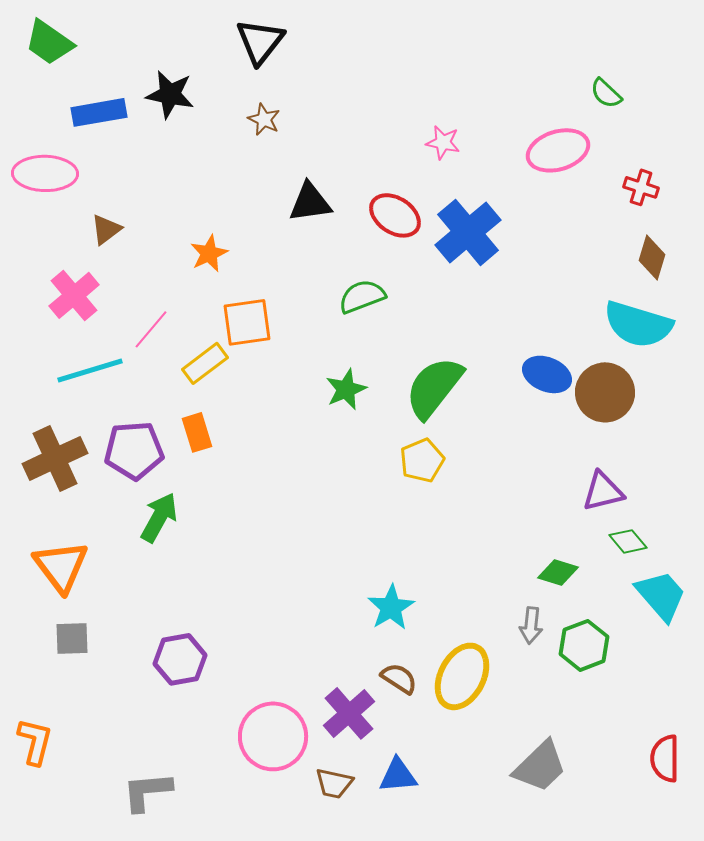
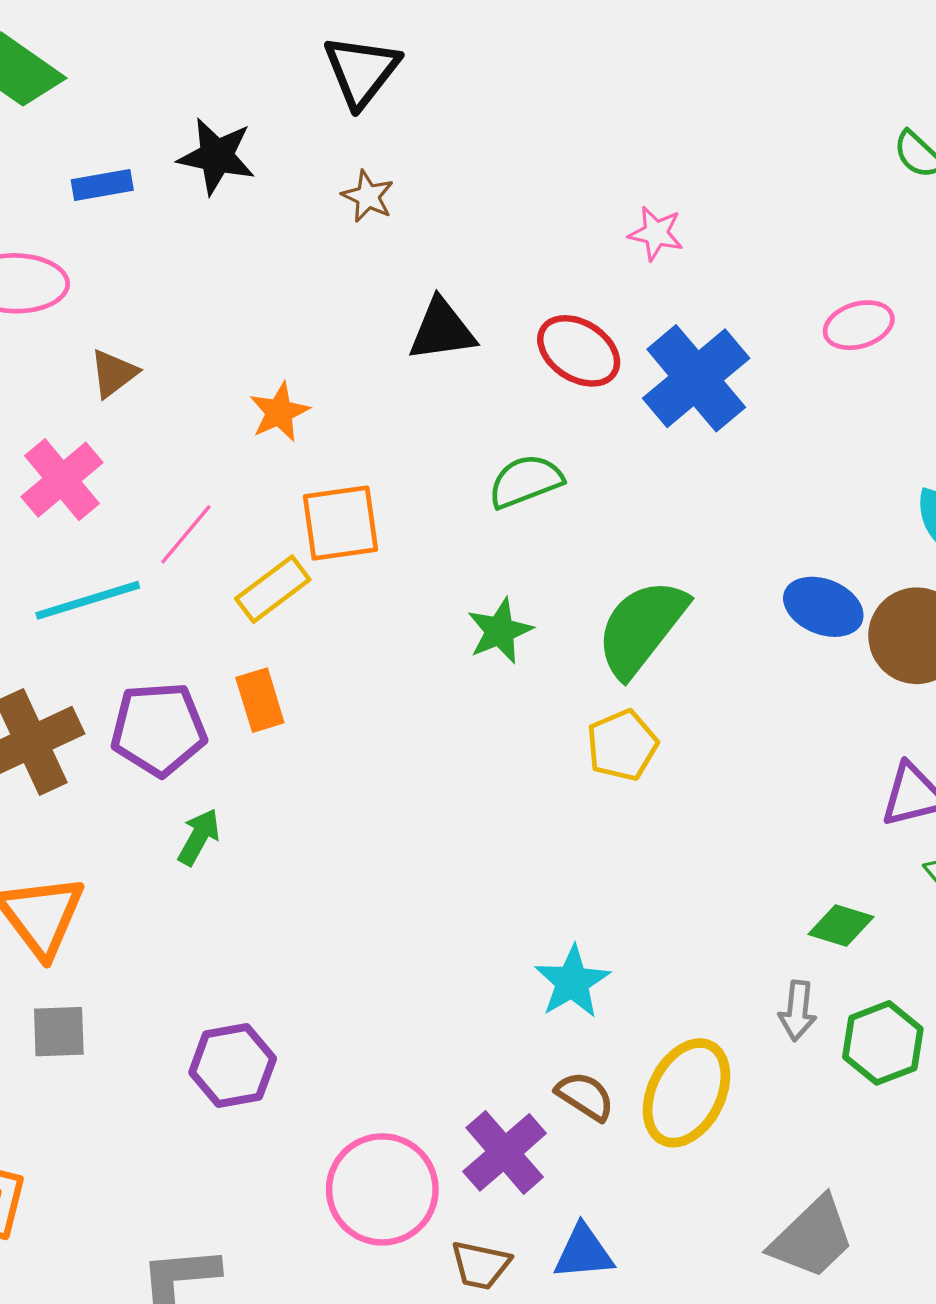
blue rectangle: (99, 112) -> (102, 185), size x0.7
pink ellipse: (558, 150) -> (859, 325), moved, size x0.7
green arrow: (159, 517) -> (199, 837), size x0.7

